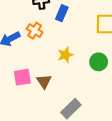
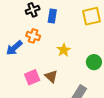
green circle: (99, 62) -> (94, 62), moved

